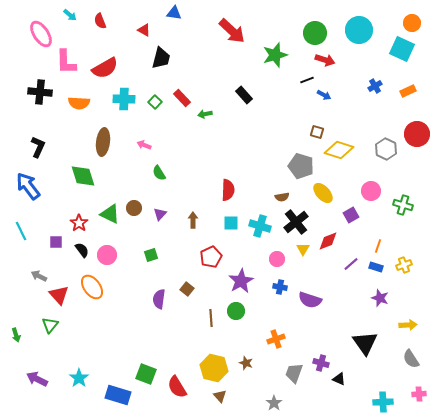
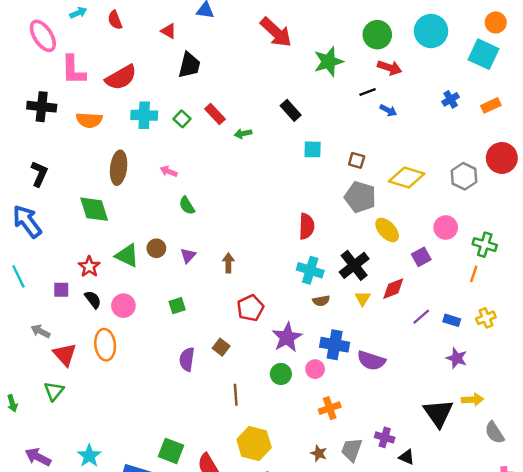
cyan arrow: (70, 15) -> (78, 13), turned -64
brown square: (317, 132) -> (357, 160), moved
red semicircle: (228, 190) -> (307, 226), moved
brown semicircle: (282, 197) -> (321, 301), moved
cyan square: (231, 223) -> (313, 149), moved
orange line: (378, 246) -> (474, 274), moved
pink circle: (277, 259) -> (315, 369), moved
orange ellipse: (92, 287) -> (105, 345), turned 30
blue cross: (280, 287) -> (335, 345), size x1.6
brown line: (211, 318) -> (236, 395), moved
yellow arrow: (408, 325) -> (473, 400), moved
brown star: (246, 363) -> (319, 453), moved

